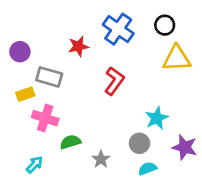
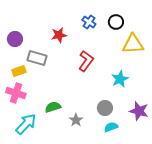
black circle: (165, 25) -> (116, 22), moved
blue cross: (118, 29) -> (89, 22), size x0.6
pink cross: (45, 118) -> (16, 93), moved
cyan star: (157, 118) -> (120, 79), moved
cyan arrow: (35, 165) -> (26, 124), size x1.6

